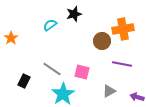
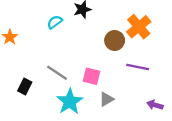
orange cross: (123, 29) -> (139, 27), turned -30
gray triangle: (109, 91) -> (107, 99), moved

